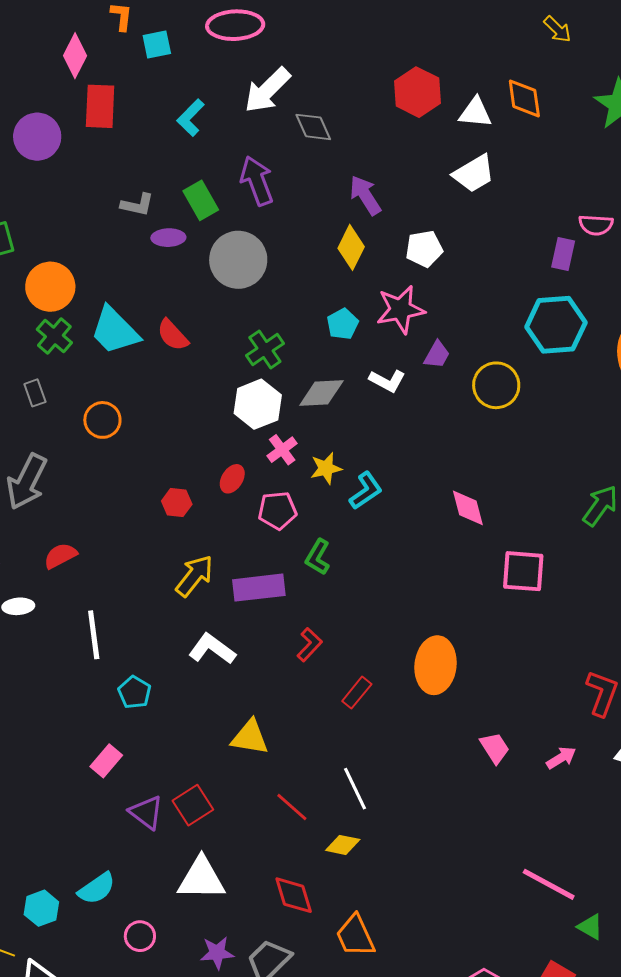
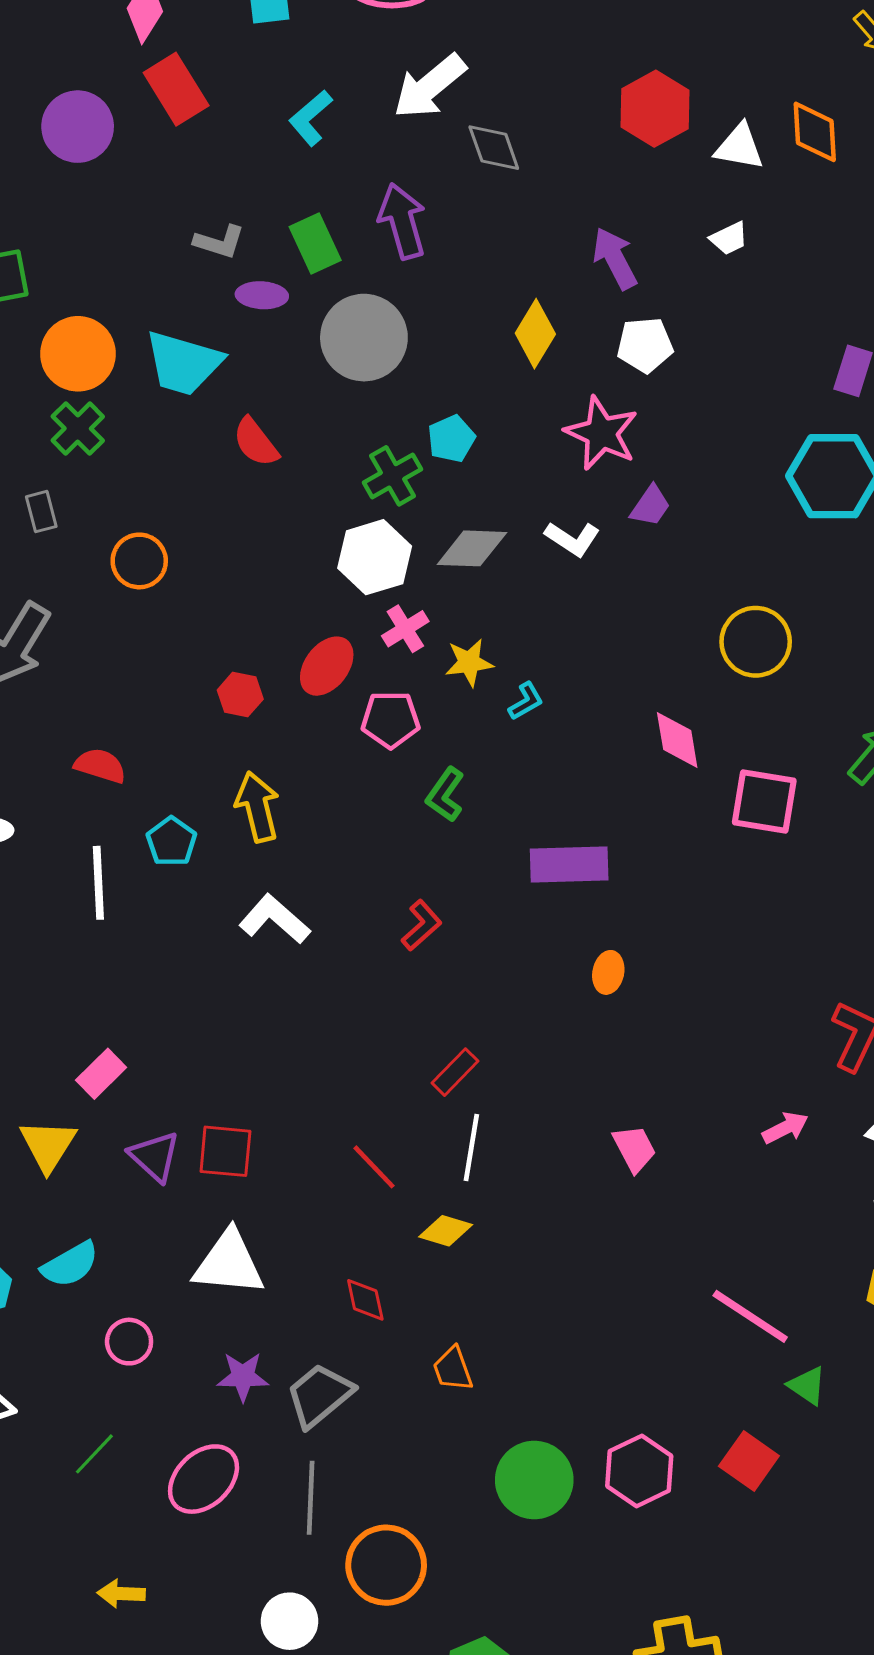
red rectangle: (100, 106) -> (176, 89), turned -39
white trapezoid: (474, 174) -> (729, 238), size x0.6
purple arrow: (365, 195) -> (615, 258), moved
pink star: (401, 309) -> (602, 433), turned 30
cyan pentagon: (343, 324) -> (451, 439), moved
cyan trapezoid: (115, 331) -> (183, 363), moved, turned -34
yellow circle: (496, 385) -> (756, 642), moved
red ellipse: (232, 479) -> (327, 666), size x1.4
cyan L-shape: (366, 491) -> (526, 701), size x0.7
red semicircle: (60, 556) -> (100, 766), moved, turned 40
pink square: (523, 571) -> (764, 802), moved
yellow arrow: (194, 576) -> (257, 807), turned -57
purple rectangle: (259, 588) -> (569, 865), moved
orange ellipse: (436, 665) -> (608, 972), size x0.5
cyan pentagon: (134, 692) -> (171, 842), moved
red rectangle: (357, 693) -> (455, 1072), moved
yellow triangle: (250, 737) -> (48, 1145), moved, turned 48
pink trapezoid: (495, 748) -> (634, 1149), moved
white line: (355, 789) -> (471, 1148), turned 30
red square: (193, 805) -> (225, 1151), turned 33
red diamond: (294, 895) -> (365, 1300), size x0.7
orange trapezoid: (355, 936) -> (453, 1369), size x0.7

